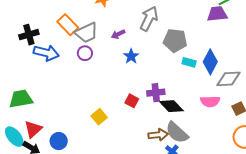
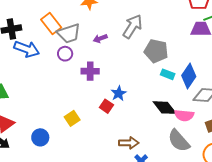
blue star: (131, 56) -> (119, 93), moved
purple cross: (156, 93) -> (90, 71), moved
black diamond: (171, 106) -> (165, 108), moved
gray semicircle: (177, 133) -> (179, 141), moved
blue circle: (59, 141) -> (40, 137), moved

